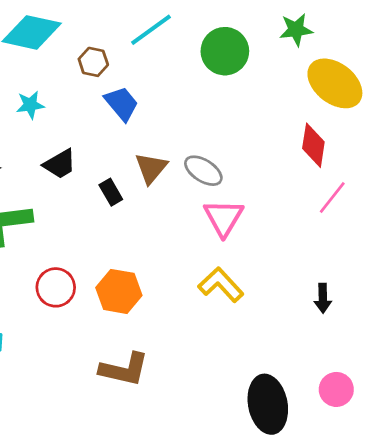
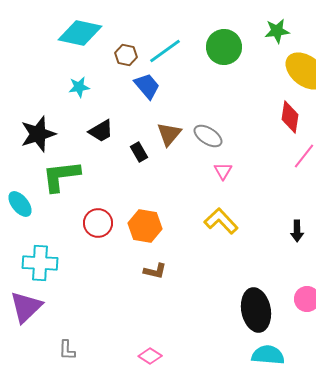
cyan line: (151, 30) -> (165, 51), moved
pink triangle: (224, 218) -> (223, 171), size x0.6
brown L-shape: (124, 369) -> (155, 271), moved, size x0.6

